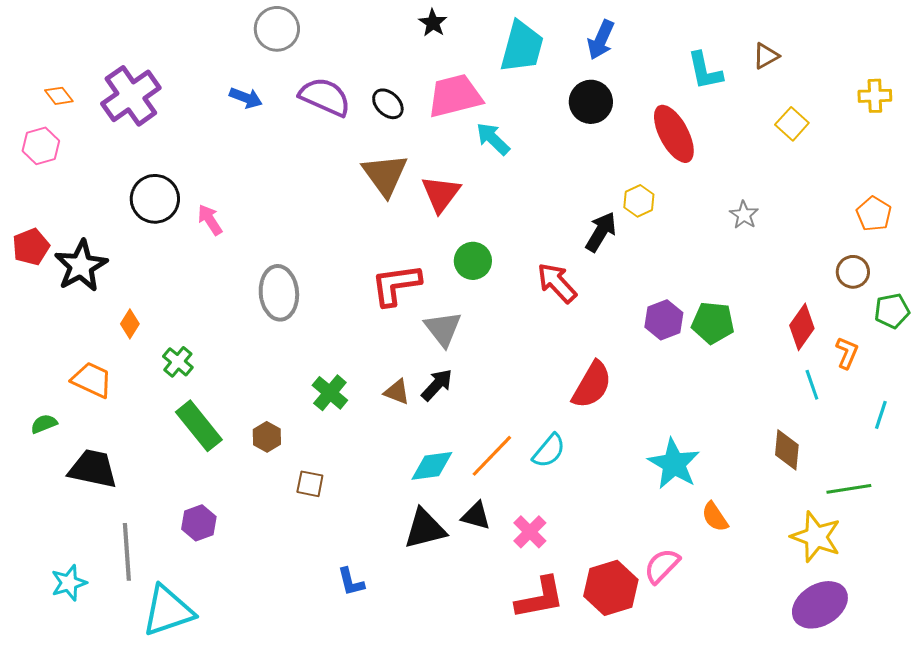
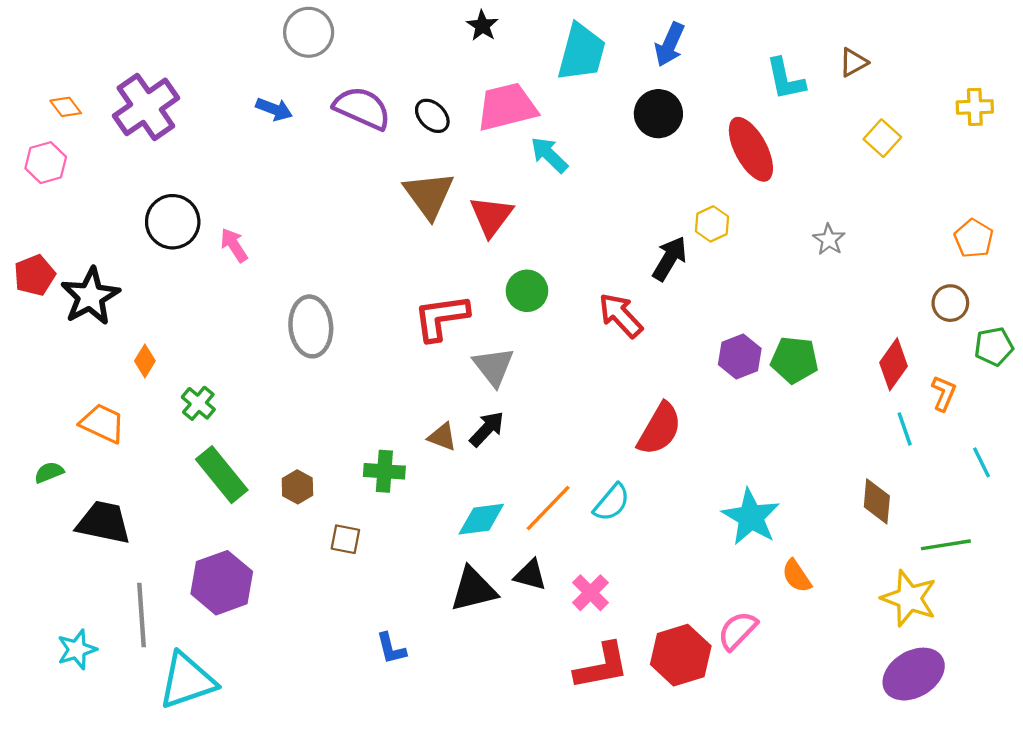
green cross: (330, 393) -> (384, 471), moved, turned -36
cyan line: (881, 415) -> (982, 462), turned -44
purple hexagon: (199, 523) -> (222, 583), size x1.6

